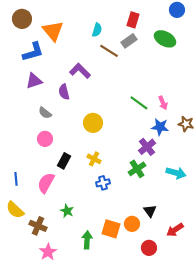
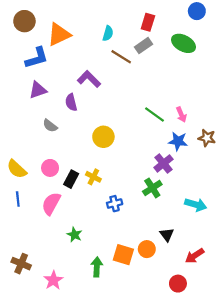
orange triangle: (53, 31) -> (59, 34), turned 45
pink circle: (45, 139) -> (50, 168), moved
yellow cross: (94, 159) -> (93, 177), moved
cyan arrow: (176, 173) -> (196, 205), moved
yellow semicircle: (15, 210) -> (17, 169), moved
brown cross: (38, 226) -> (21, 264), moved
red circle: (149, 248) -> (178, 284), moved

